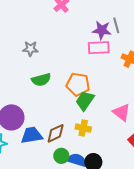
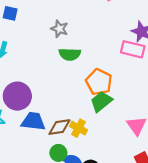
green semicircle: (41, 80) -> (70, 54), moved
yellow cross: (83, 128) -> (78, 128), moved

